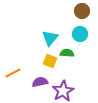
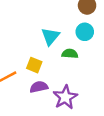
yellow square: (50, 61) -> (34, 65), moved

